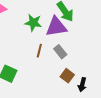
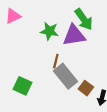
gray rectangle: (60, 52) -> (65, 76), moved, size x1.6

